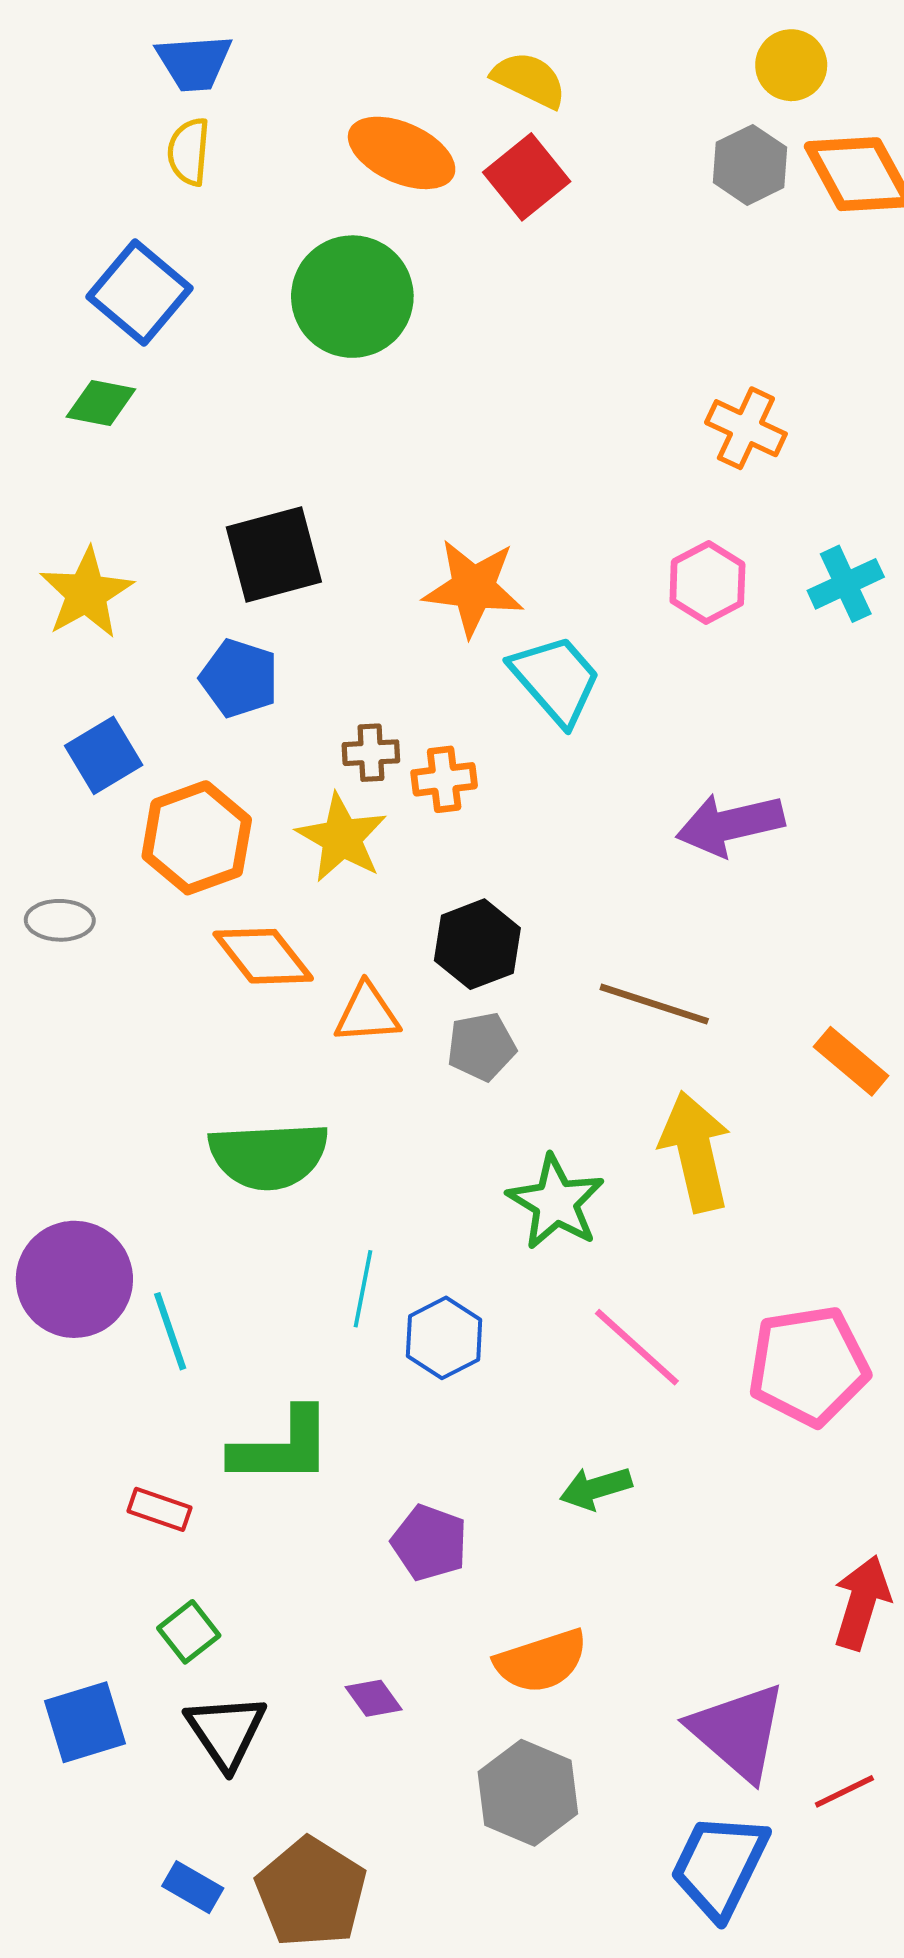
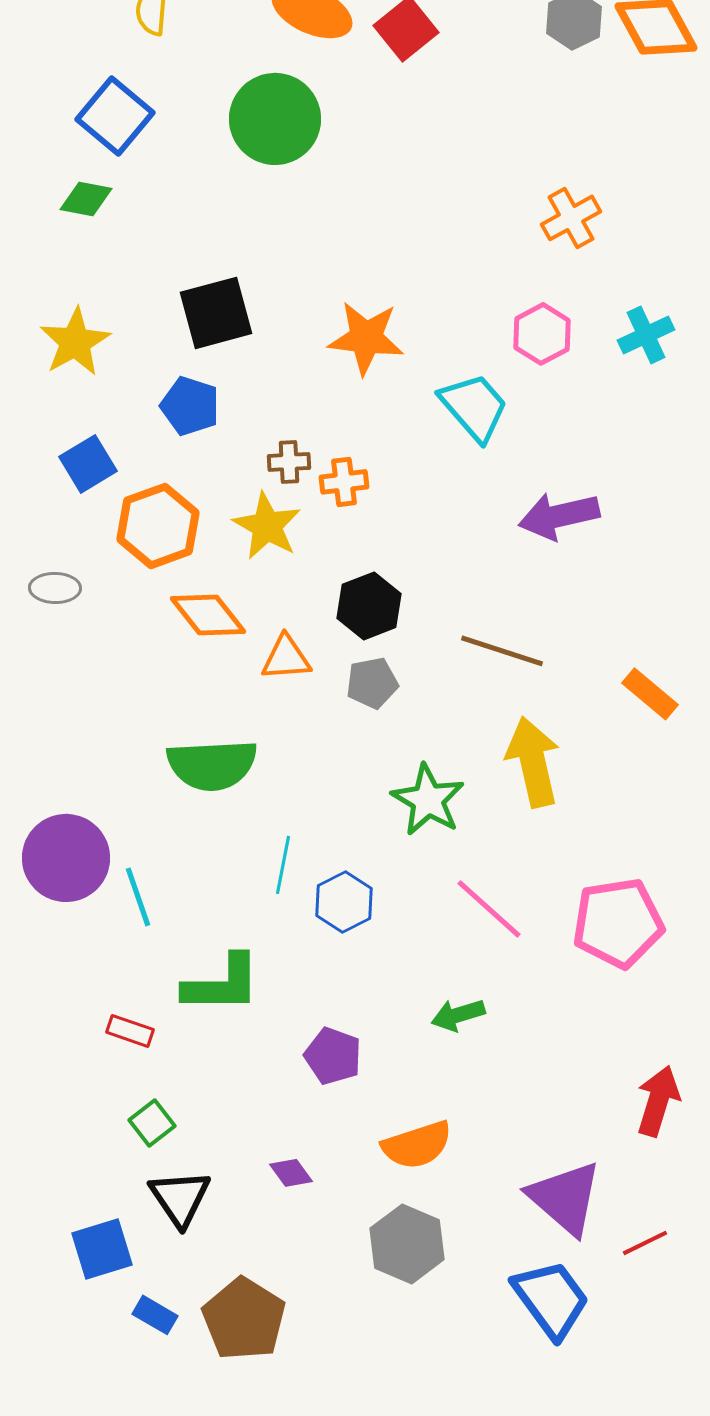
orange cross: (746, 428) -> (571, 218), turned 36
cyan trapezoid: (556, 680) -> (474, 407), moved
blue square: (85, 1722) -> (102, 1249), moved
blue trapezoid: (719, 1866) -> (551, 1299), turned 118

